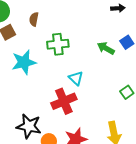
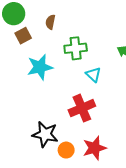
cyan triangle: (76, 78) -> (93, 75), moved

